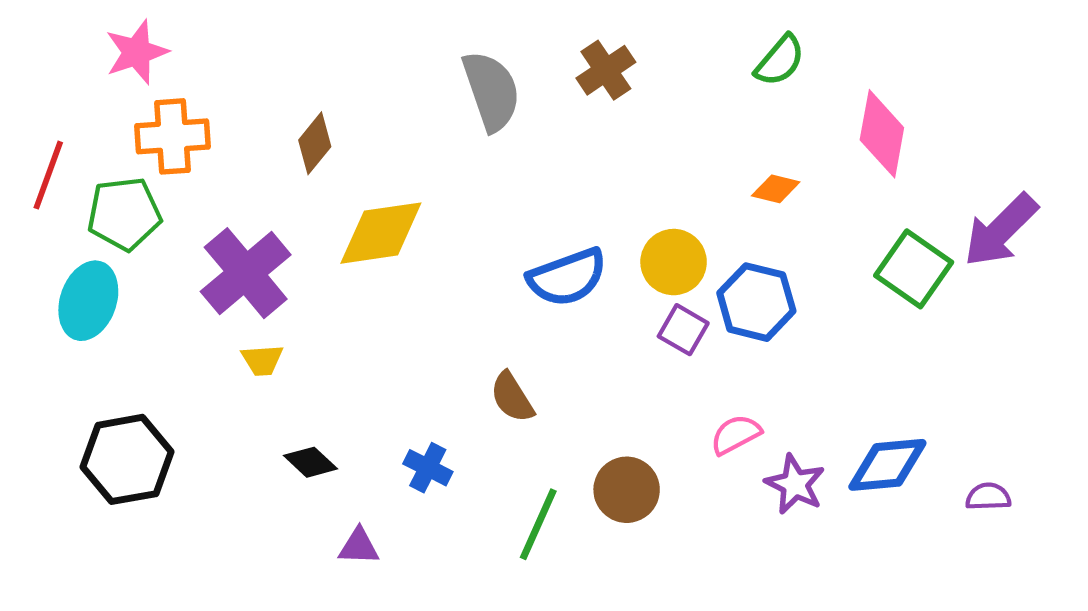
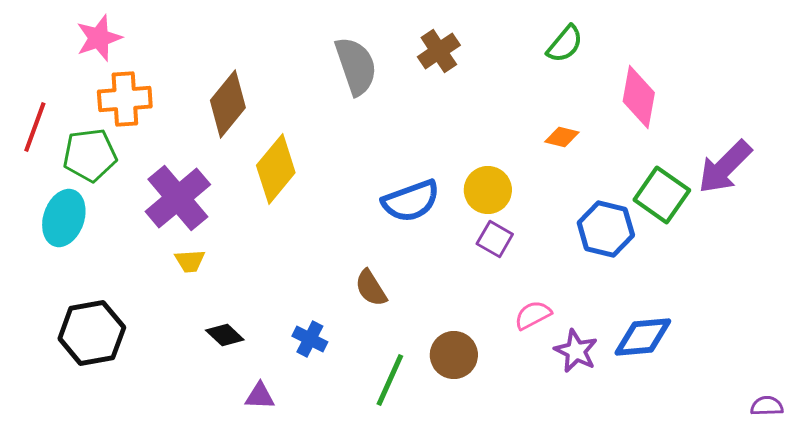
brown diamond: (315, 143) -> (228, 104), size x1.5
yellow diamond: (381, 233) -> (276, 169), turned -42
blue hexagon: (756, 302) -> (606, 229), moved
purple semicircle: (988, 497) -> (767, 406), moved

